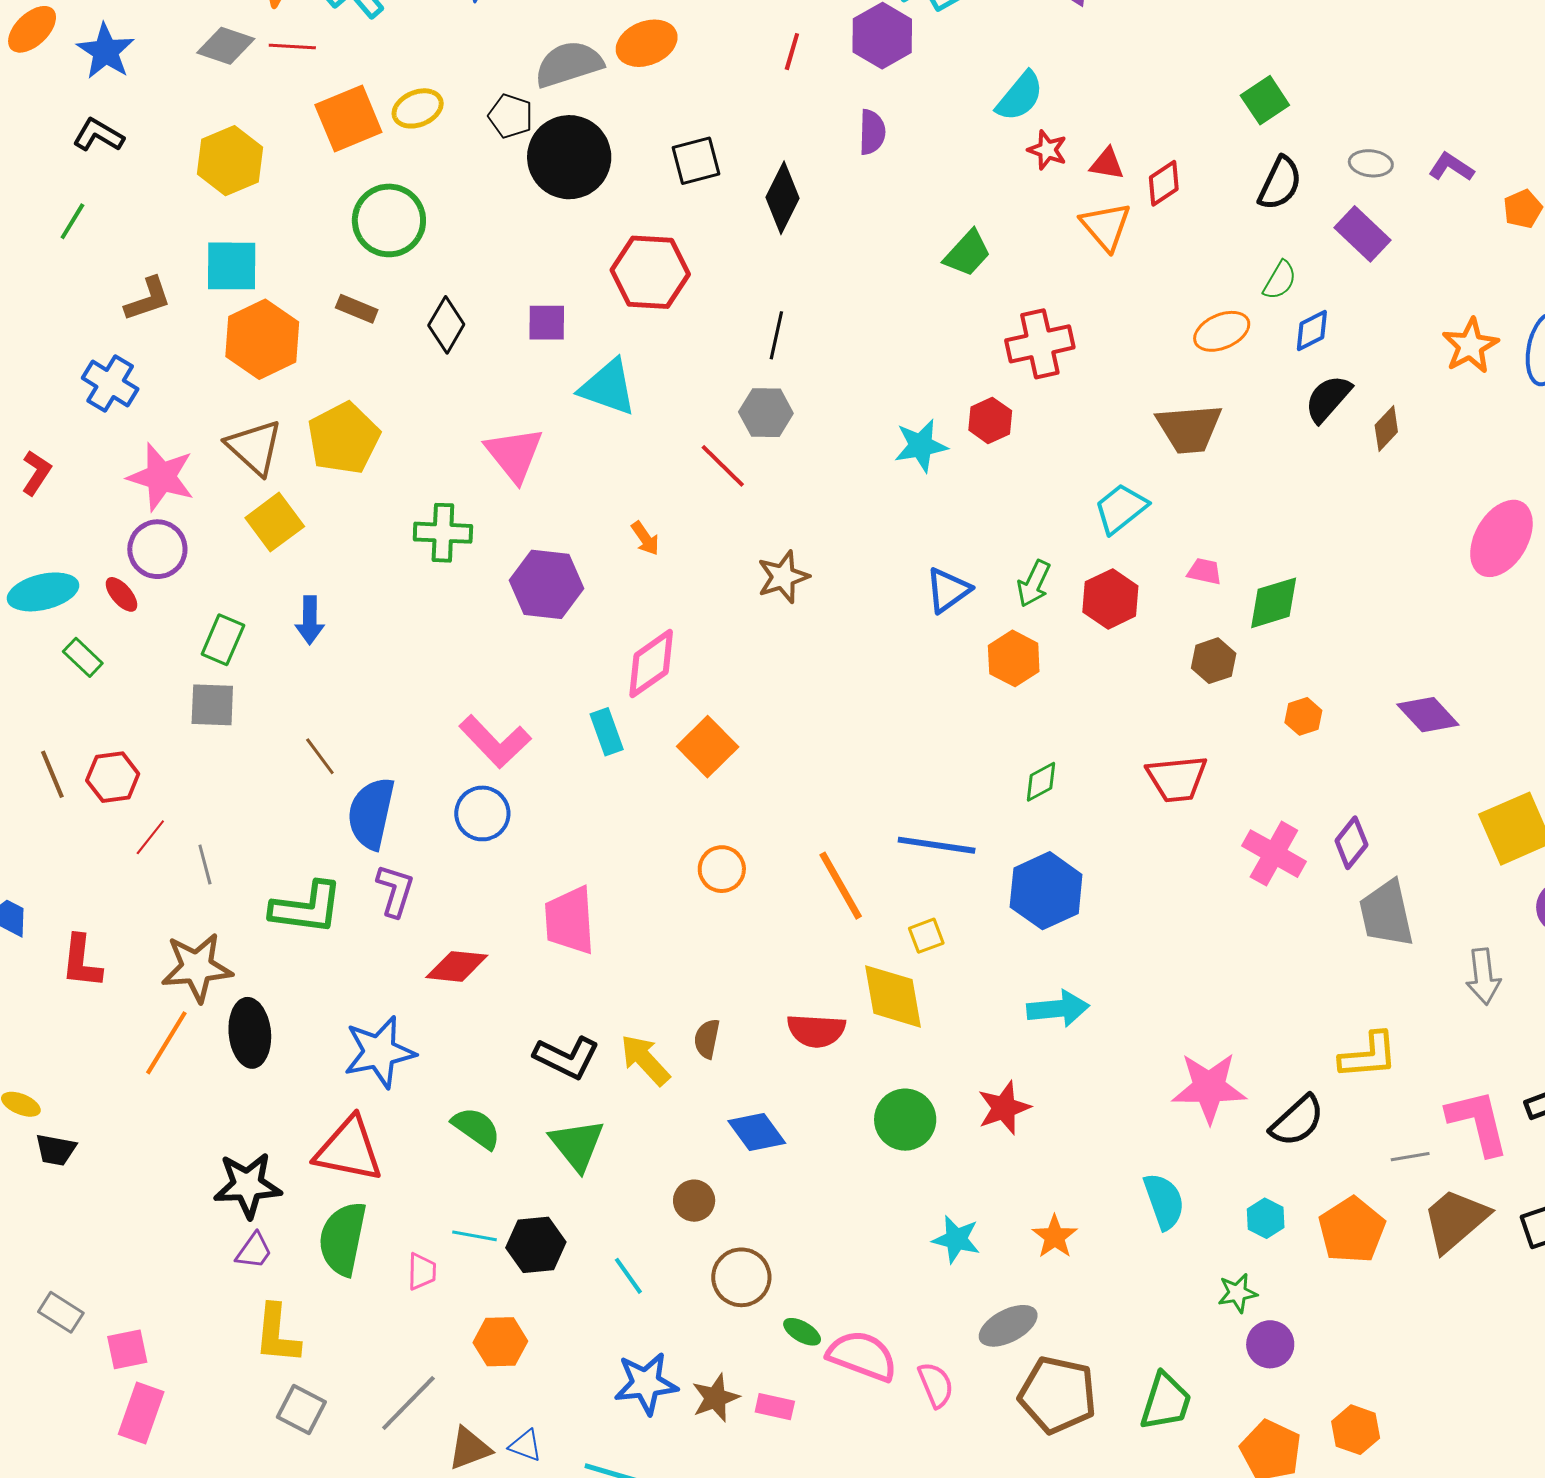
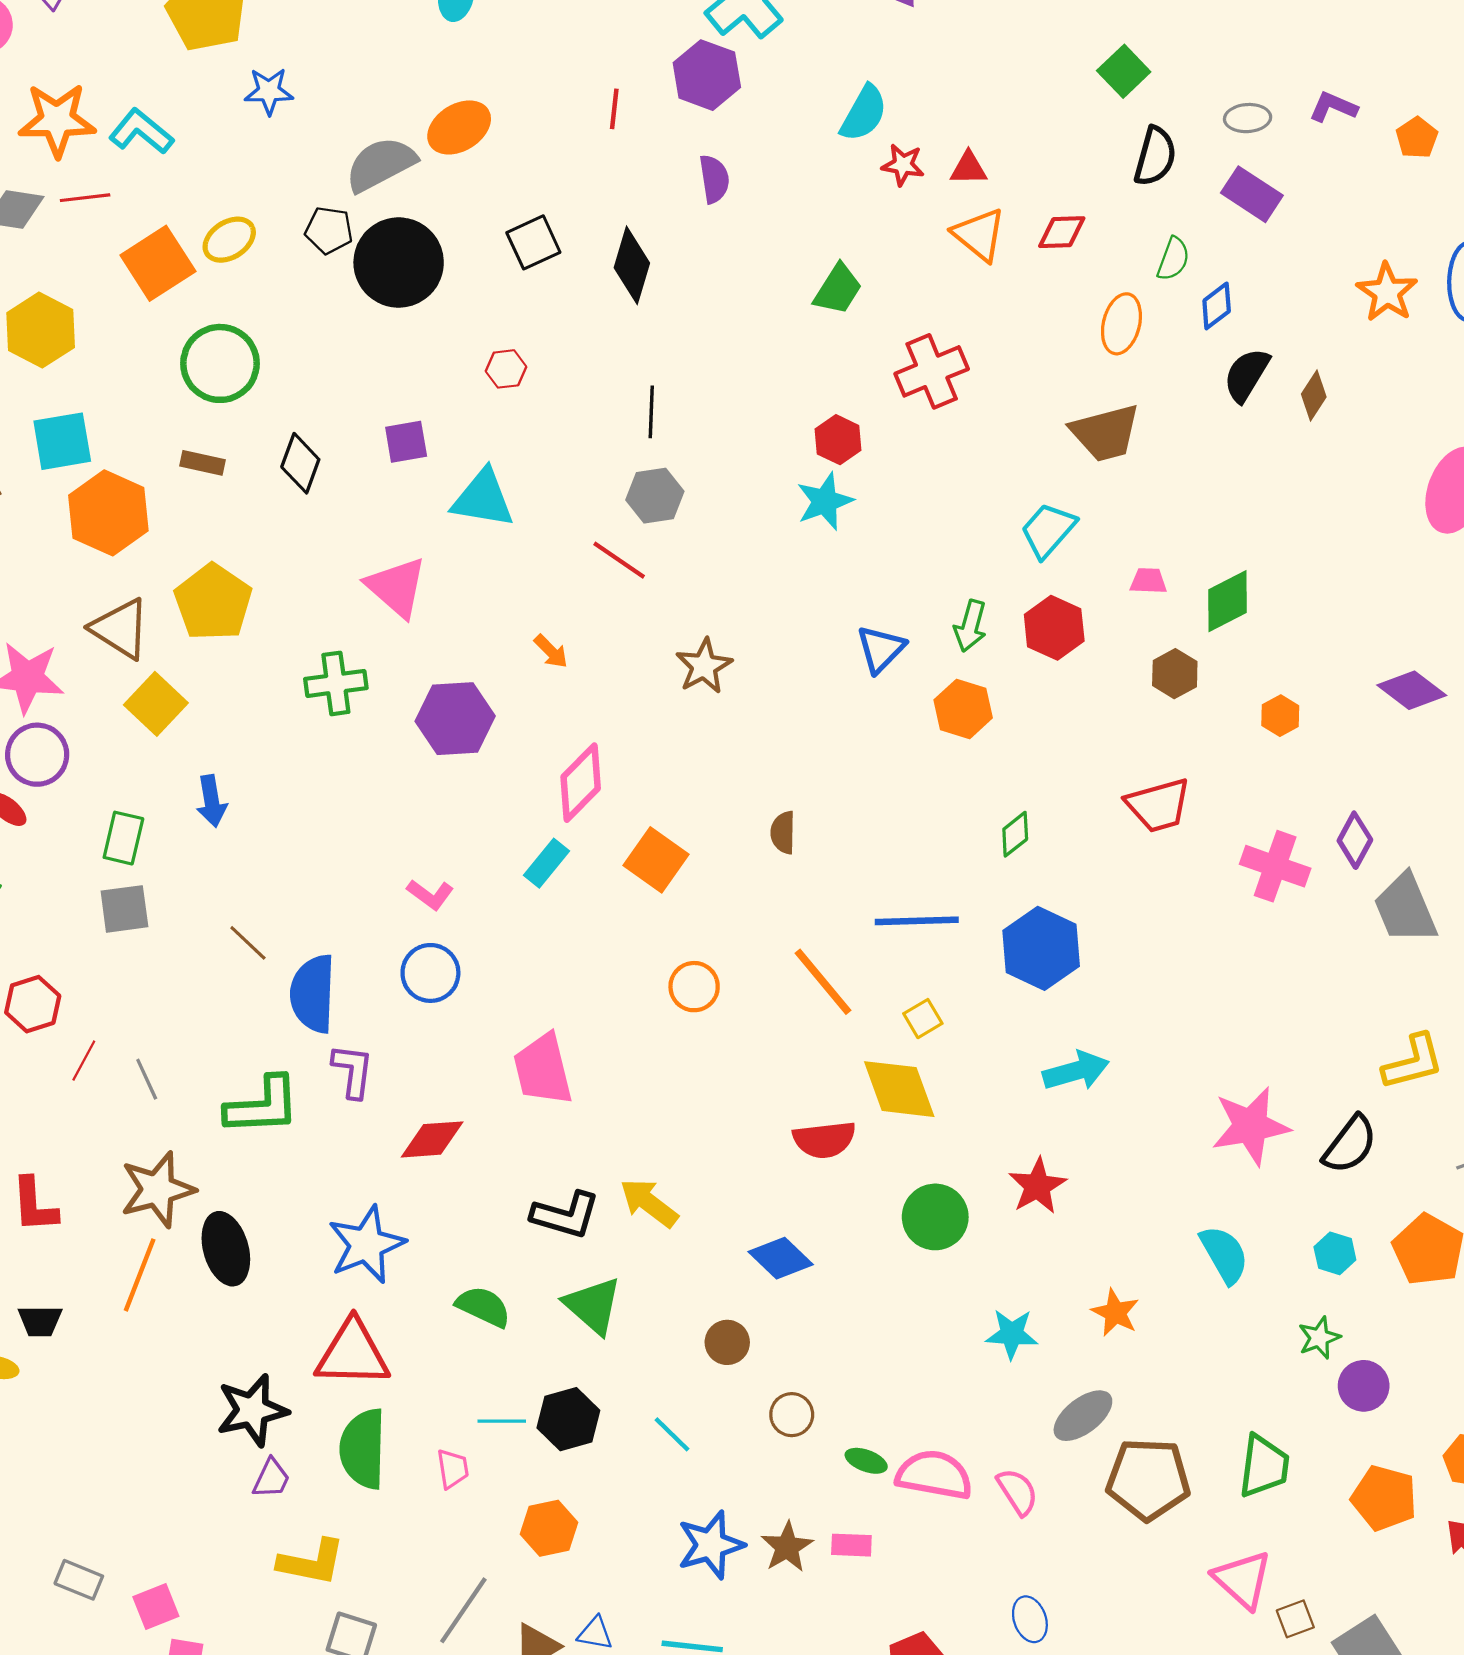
red diamond: (1164, 183) -> (1062, 232), moved, turned 42
red hexagon: (650, 272) -> (506, 369), size x0.5
orange ellipse: (1222, 331) -> (1121, 324), turned -42
red hexagon: (990, 420) -> (838, 440), moved
cyan rectangle: (607, 732) -> (546, 863), turned 69
pink L-shape: (495, 742) -> (430, 895), size x0.6
brown semicircle: (707, 1039) -> (783, 832), moved
black trapezoid: (56, 1150) -> (40, 1321), moved
brown circle: (741, 1277) -> (792, 1415), size x0.7
yellow L-shape: (277, 1334) -> (311, 1562), turned -74

